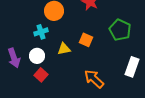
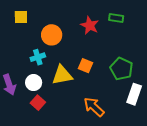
green pentagon: (120, 30) -> (121, 69), moved
yellow triangle: (64, 49) -> (62, 75), size x1.5

